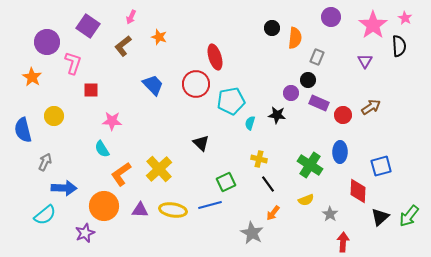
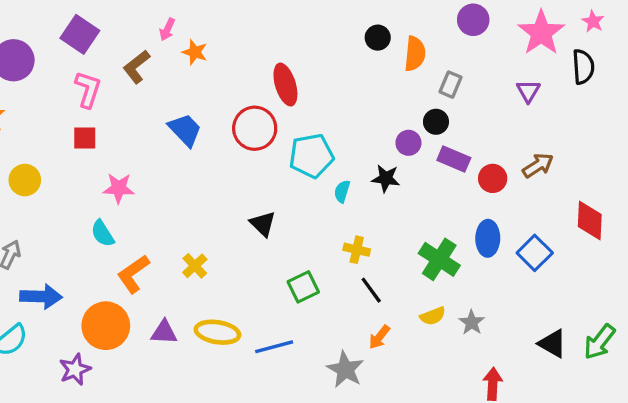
pink arrow: (131, 17) -> (167, 29), moved
pink L-shape: (73, 63) -> (88, 89), moved
blue square: (381, 166) -> (535, 253), moved, turned -30
yellow cross: (159, 169) -> (195, 266), size x0.6
red diamond: (358, 191) -> (590, 221), moved
blue line: (210, 205) -> (274, 347), moved
gray star: (330, 214) -> (472, 322), moved
black triangle: (380, 217) -> (553, 344), turned -48

